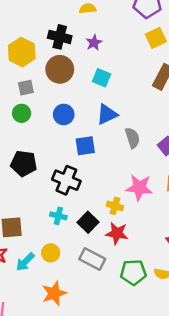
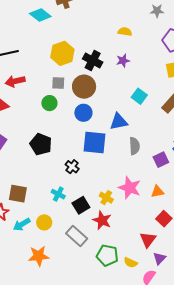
black cross: (60, 37) -> (93, 61), moved
brown circle: (60, 69) -> (84, 87), moved
cyan square: (102, 78) -> (139, 96), moved
blue square: (85, 146) -> (95, 143), size x1.4
black cross: (66, 180) -> (72, 167), size x0.6

